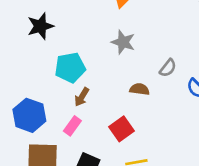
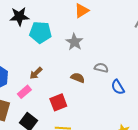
cyan pentagon: (70, 68) -> (40, 32), moved
gray semicircle: (168, 68) -> (101, 68), turned -128

